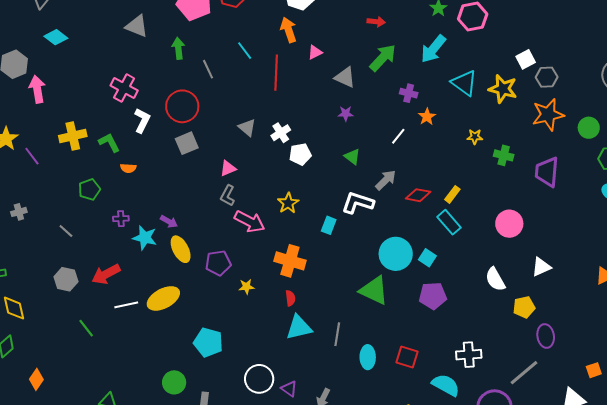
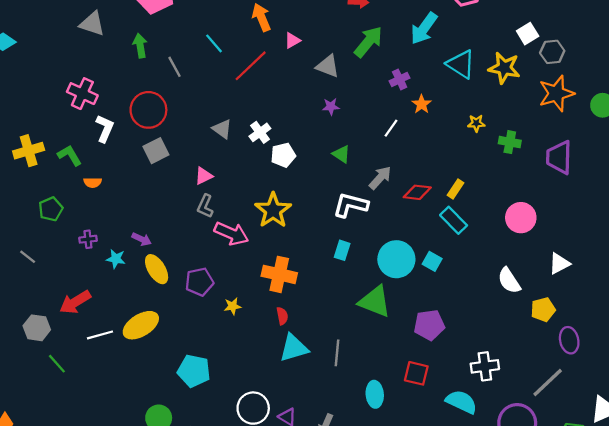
red line: (276, 73) -> (251, 66), turned 48
purple cross: (409, 93) -> (400, 79), turned -36
yellow star: (288, 203) -> (273, 210), size x1.5
cyan rectangle: (329, 225) -> (342, 250), moved
cyan star: (145, 238) -> (116, 259), size x0.7
gray hexagon: (66, 279) -> (37, 328), moved
purple pentagon: (433, 296) -> (429, 325), moved
cyan ellipse: (368, 357) -> (375, 394), moved

